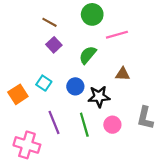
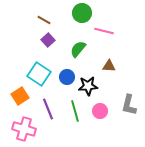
pink line: (117, 35) -> (104, 31), turned 30
cyan square: (44, 83) -> (39, 74), size x1.6
orange square: (18, 94) -> (20, 96), moved

